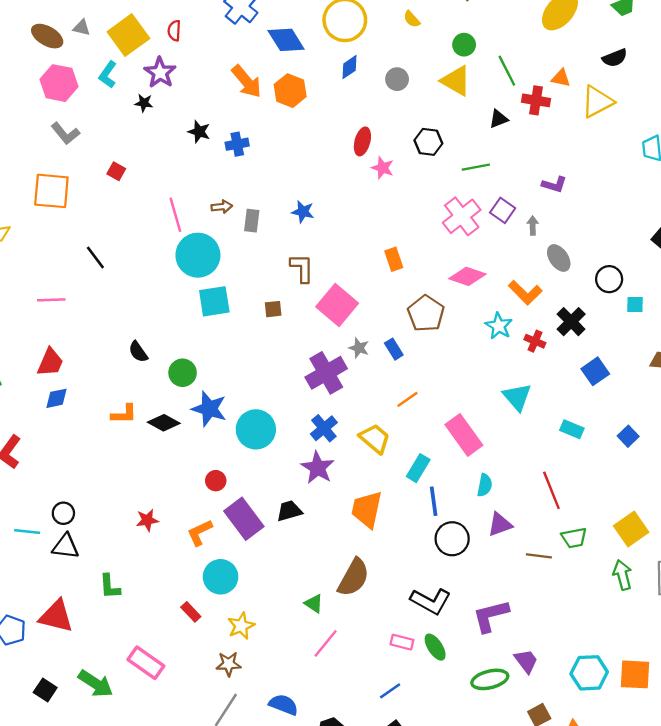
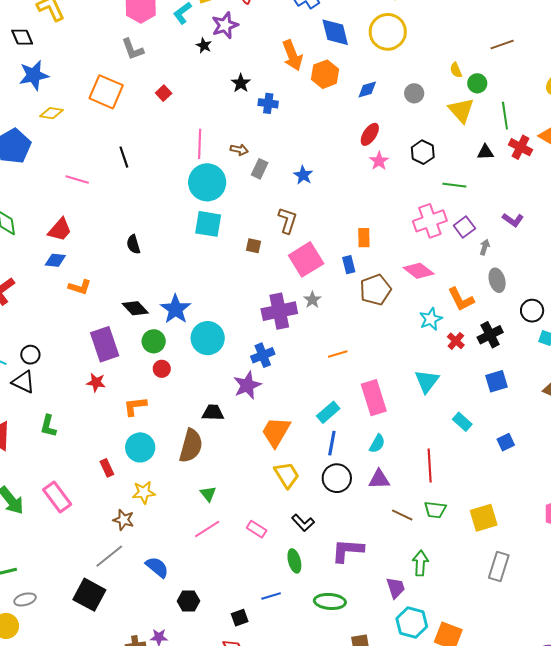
yellow semicircle: (412, 19) -> (456, 70), moved
blue diamond: (349, 67) -> (367, 89), moved
blue rectangle: (394, 349) -> (349, 265), moved
green circle: (183, 373) -> (154, 341), moved
orange L-shape: (124, 414) -> (80, 287), moved
yellow trapezoid: (375, 439) -> (287, 475), moved
purple rectangle: (244, 519) -> (105, 344), moved
green arrow: (622, 575) -> (420, 563), moved
brown semicircle: (354, 578) -> (191, 446), moved, turned -32
black L-shape: (431, 601) -> (303, 523), size x0.7
pink rectangle: (402, 642) -> (257, 529), moved
purple trapezoid: (526, 661) -> (396, 588), moved
blue line: (390, 691) -> (271, 596), moved

